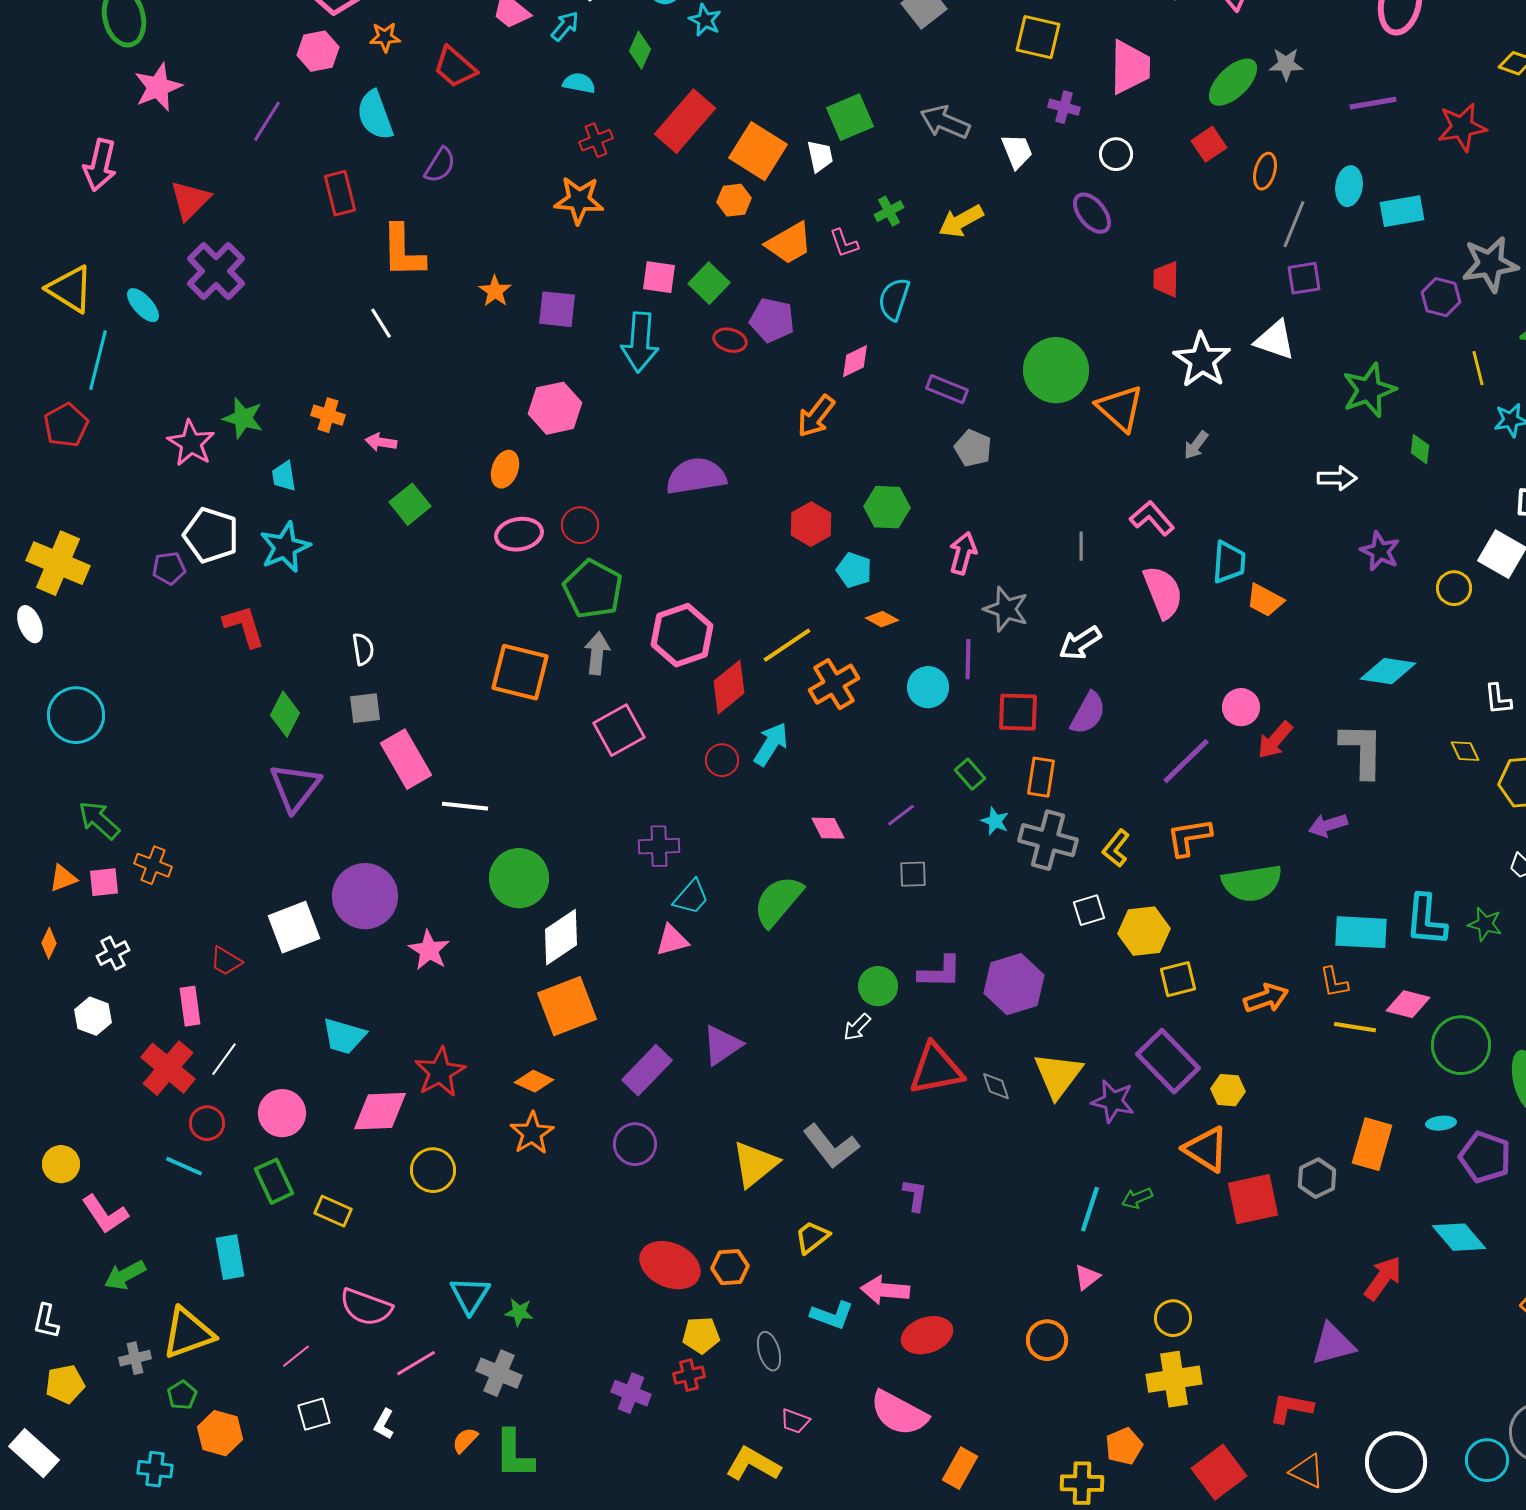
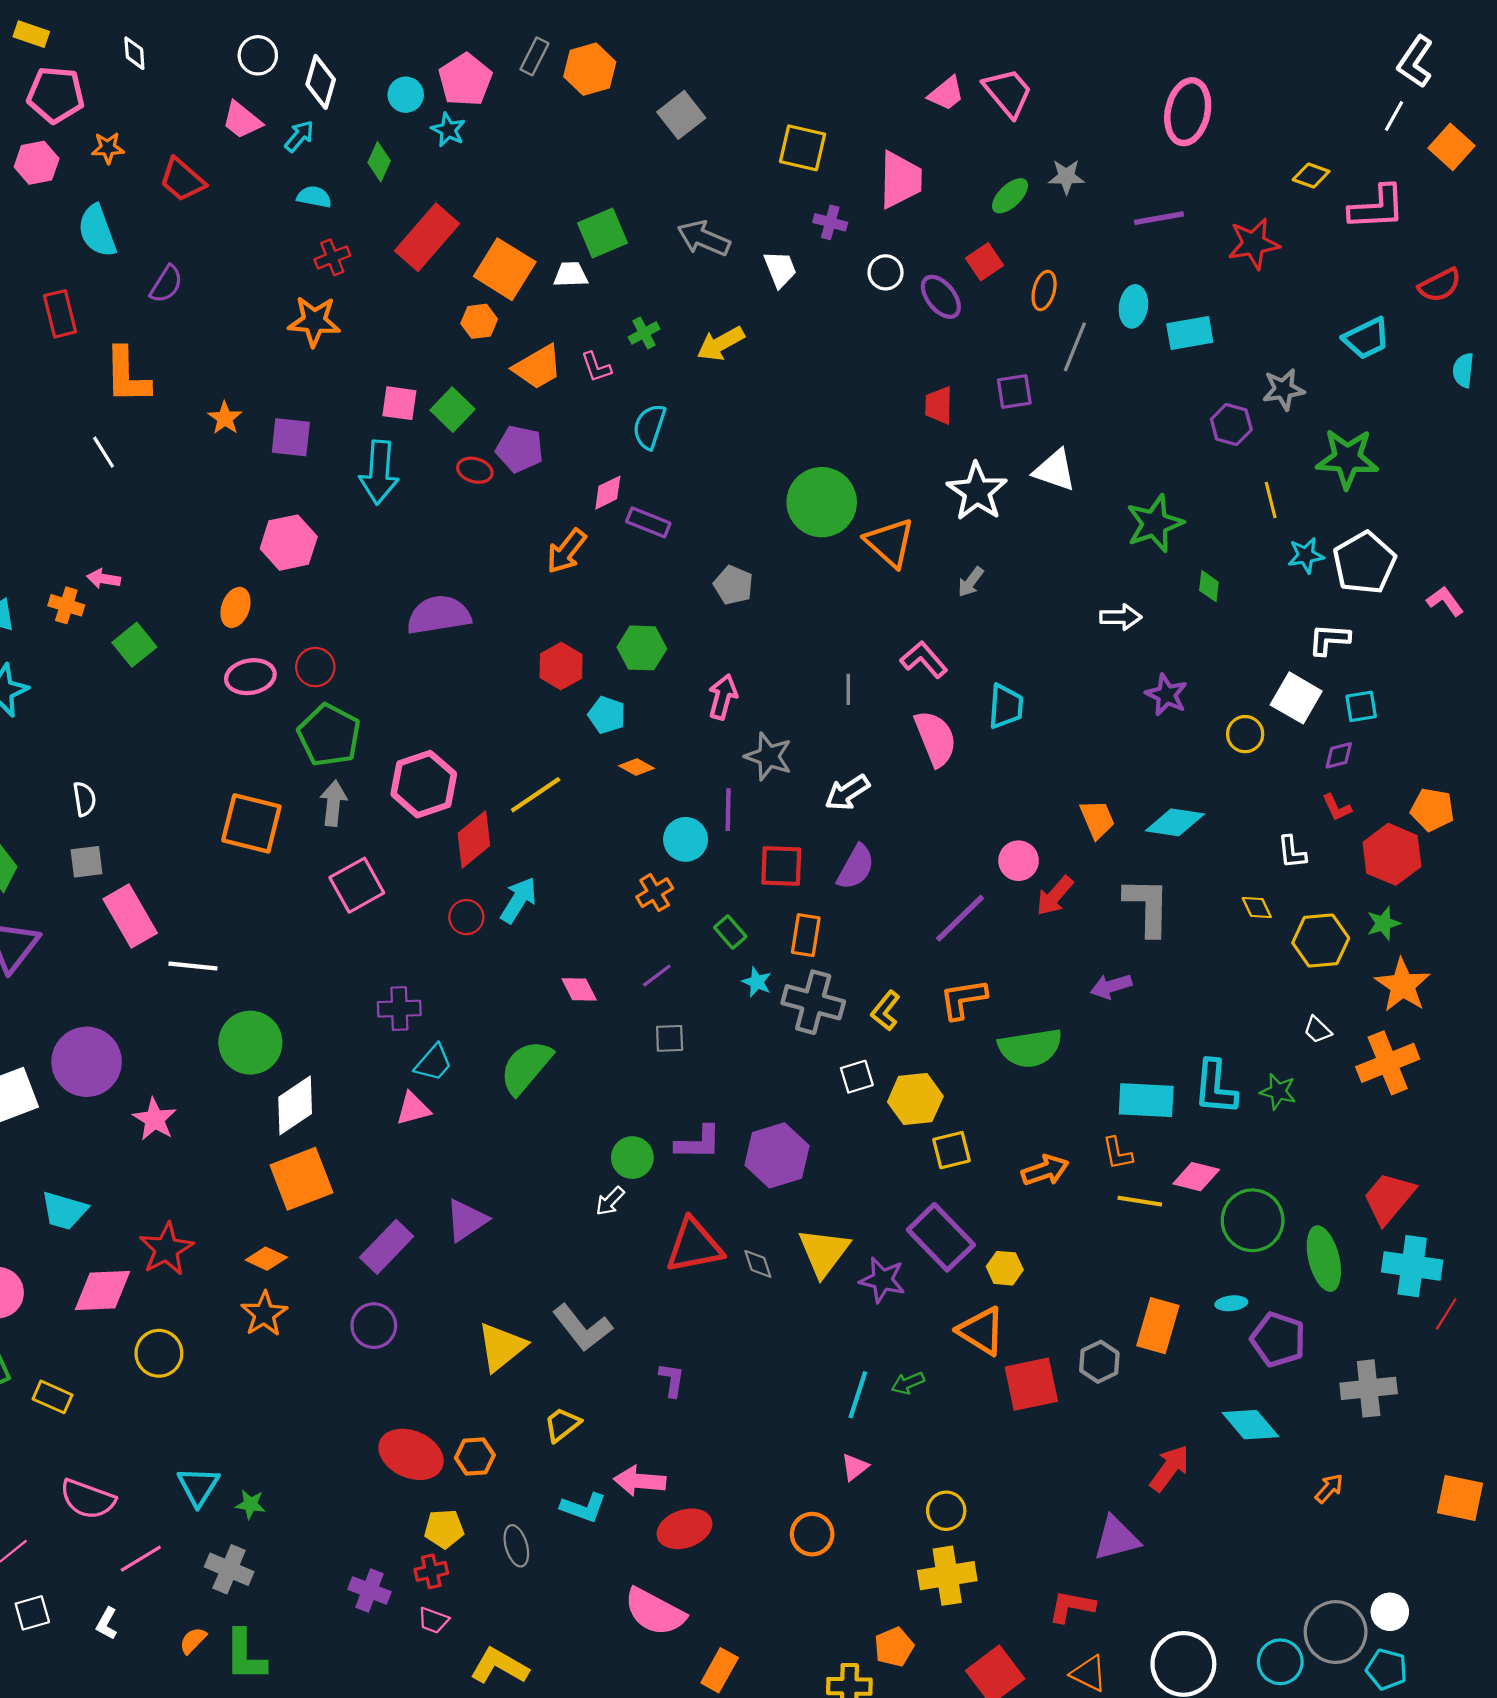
green ellipse: (1233, 82) -> (1010, 196), size x0.7
white trapezoid: (820, 156) -> (571, 274), turned -80
purple ellipse: (1092, 213) -> (941, 297), moved
gray star: (1490, 264) -> (1283, 389), size x0.7
purple square: (1304, 278) -> (1014, 392), moved
purple rectangle: (947, 389) -> (648, 522), moved
orange cross: (328, 415) -> (66, 605), moved
orange trapezoid: (1265, 600) -> (1097, 819), moved, turned -141
orange cross: (834, 684) -> (655, 893), moved, size x0.7
pink trapezoid: (795, 1421) -> (433, 1620), moved

